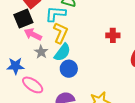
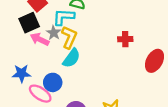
gray star: (41, 52) -> (54, 33), moved
blue circle: (69, 69) -> (53, 82), moved

